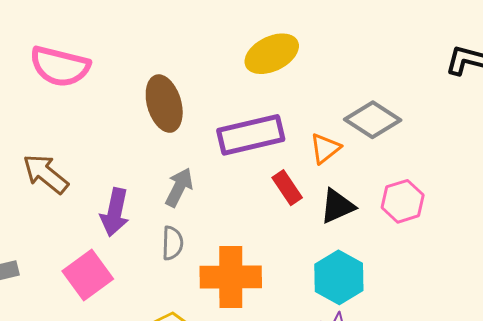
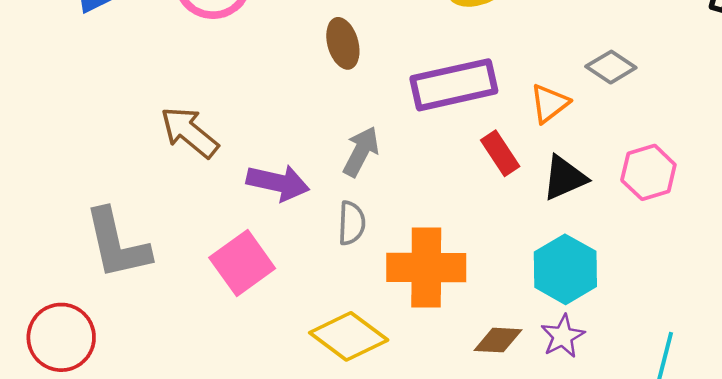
brown ellipse: (164, 104) -> (343, 43), size x0.7
gray diamond: (373, 120) -> (611, 67), size x0.7
purple arrow: (115, 212) -> (278, 183), turned -90

